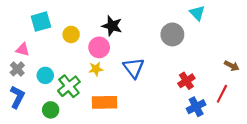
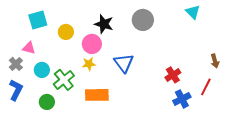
cyan triangle: (197, 13) -> (193, 12), moved
gray circle: (172, 34) -> (143, 20), moved
pink triangle: (23, 50) -> (29, 48), moved
brown arrow: (232, 66) -> (215, 61), turned 48

